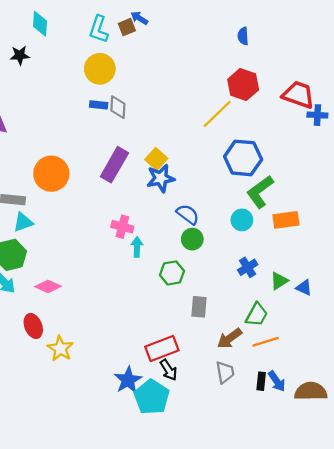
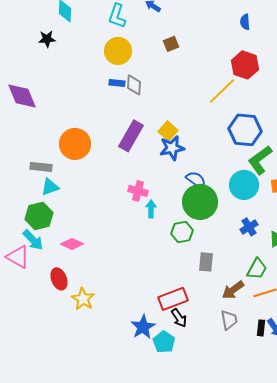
brown square: (127, 27) -> (171, 44), moved
cyan circle: (242, 220) -> (244, 185), size x1.5
green circle: (192, 239) -> (200, 202), size x1.8
cyan pentagon: (152, 397) -> (164, 342), size x0.7

